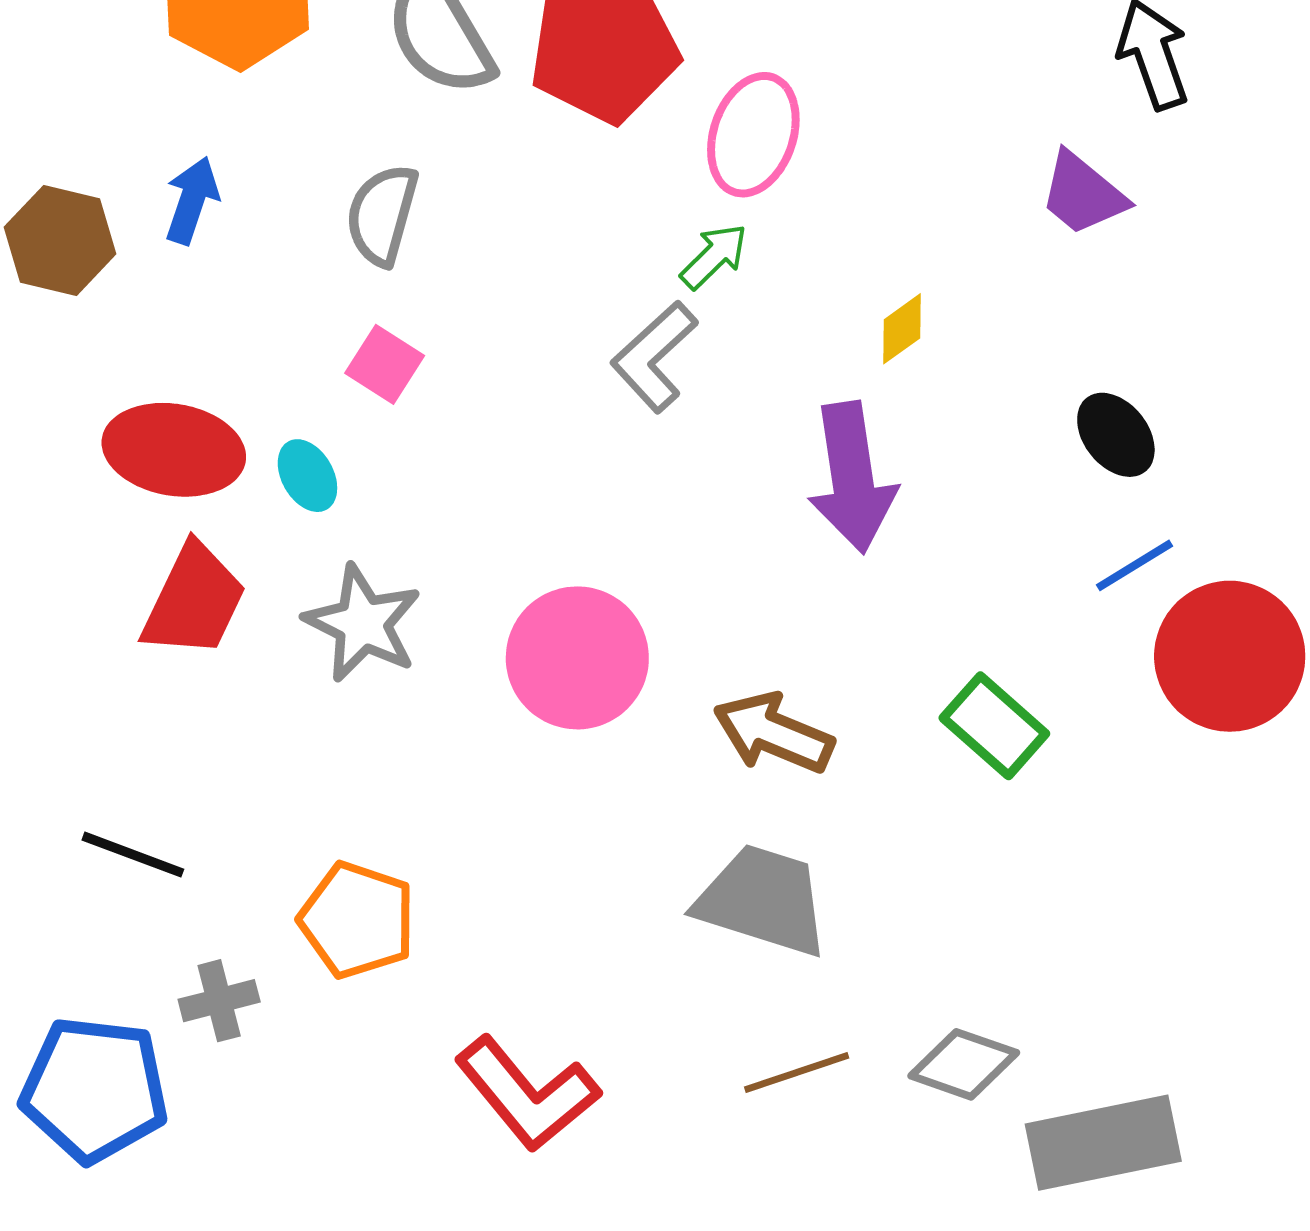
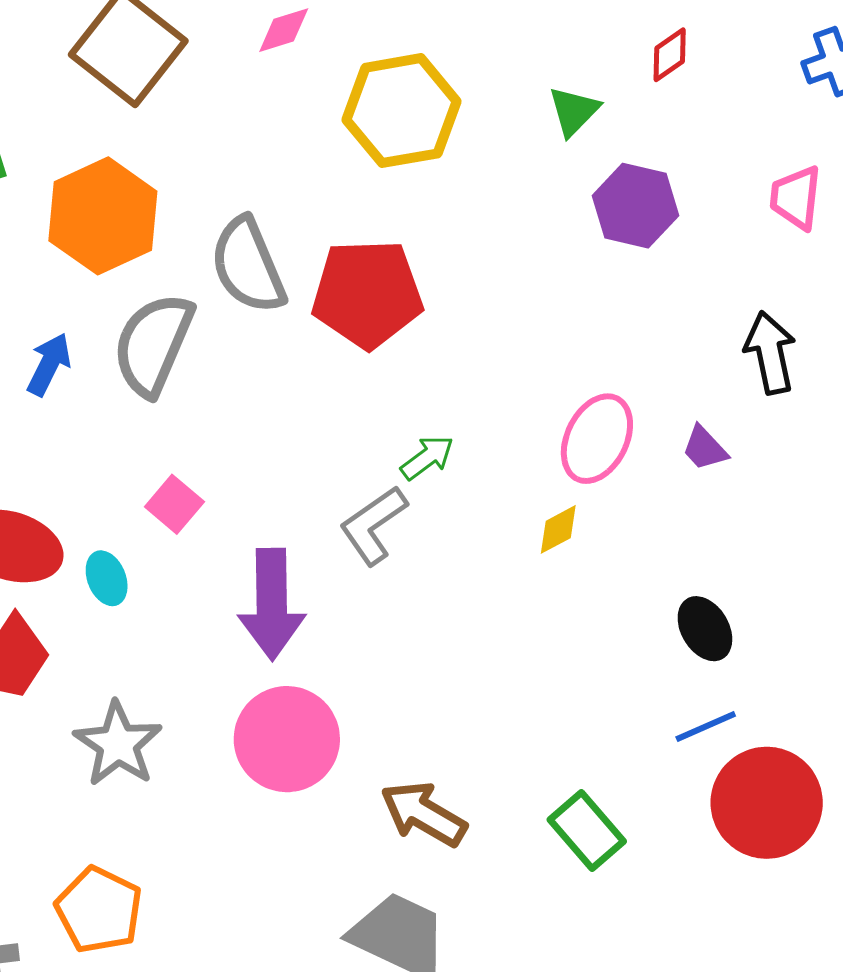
pink ellipse: (753, 135) -> (597, 439), moved
purple trapezoid: (1083, 194) -> (705, 448), size x0.7
gray semicircle: (382, 215) -> (153, 344), moved, size x1.4
purple arrow: (852, 478) -> (272, 604), moved
gray star: (363, 623) -> (118, 744), moved

